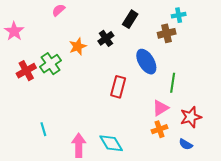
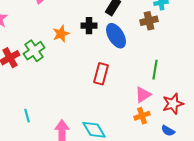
black cross: (106, 38) -> (89, 26), turned 35
blue ellipse: (146, 62) -> (116, 36), moved

